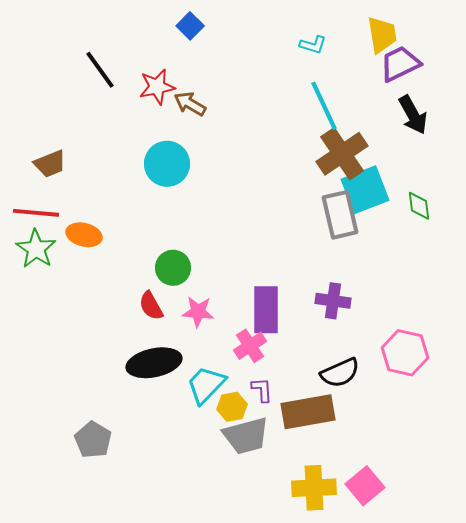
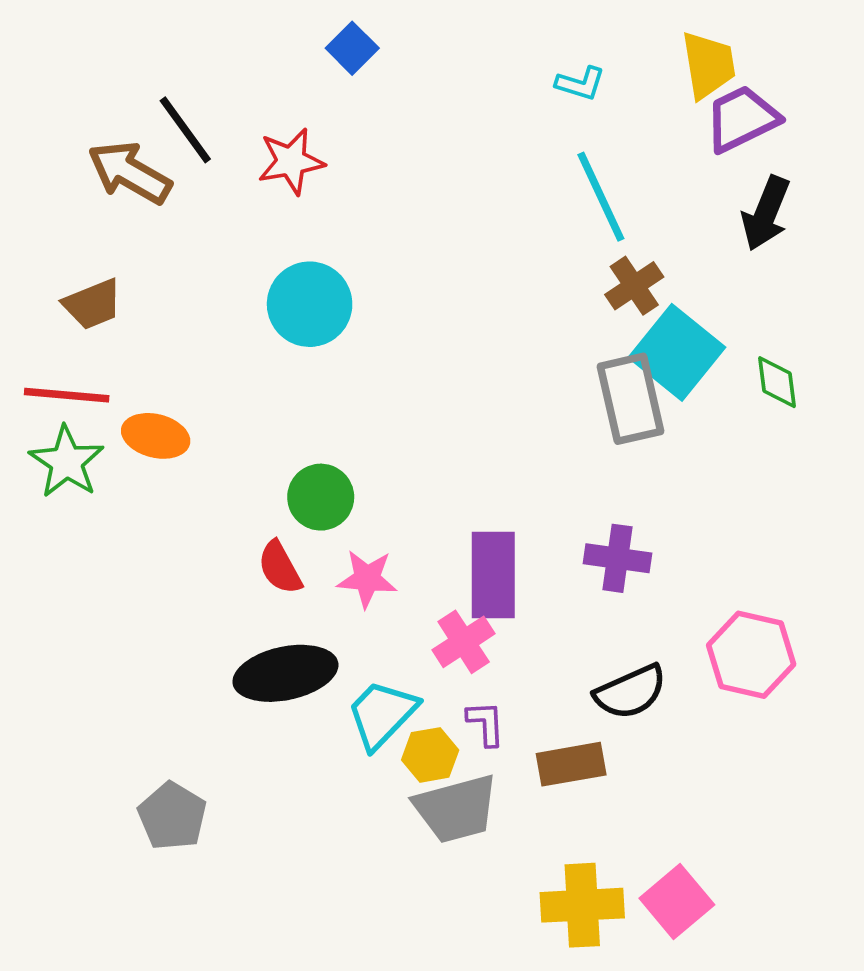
brown arrow: (190, 104) -> (130, 173), moved, size x1.4
black arrow: (413, 115) -> (766, 213), turned 51
brown cross: (342, 154) -> (634, 286), size x0.6
cyan square: (365, 190) -> (677, 352), turned -30
brown rectangle: (308, 412) -> (571, 764), size x0.7

